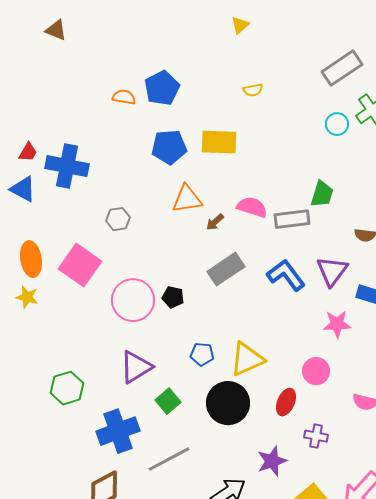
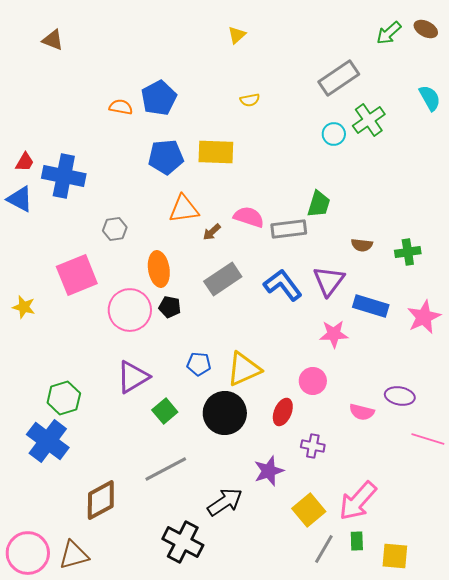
orange ellipse: (31, 259) -> (159, 269), moved
pink square: (80, 265) -> (77, 275), turned 33
blue cross: (118, 431) -> (48, 441), moved, turned -33

